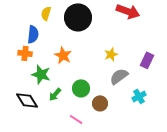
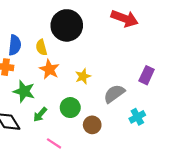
yellow semicircle: (46, 13) -> (41, 47), moved, turned -32
yellow star: (111, 54) -> (83, 76), moved
pink line: (76, 119) -> (54, 143), moved

